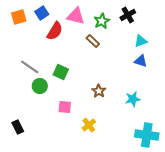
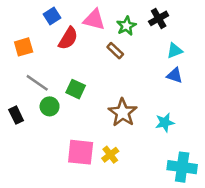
orange square: (19, 17) -> (24, 47), moved
brown star: (99, 91) -> (123, 113), size x1.6
pink square: (65, 107) -> (81, 152), moved, size x1.6
black rectangle: (18, 127) -> (16, 115), moved

